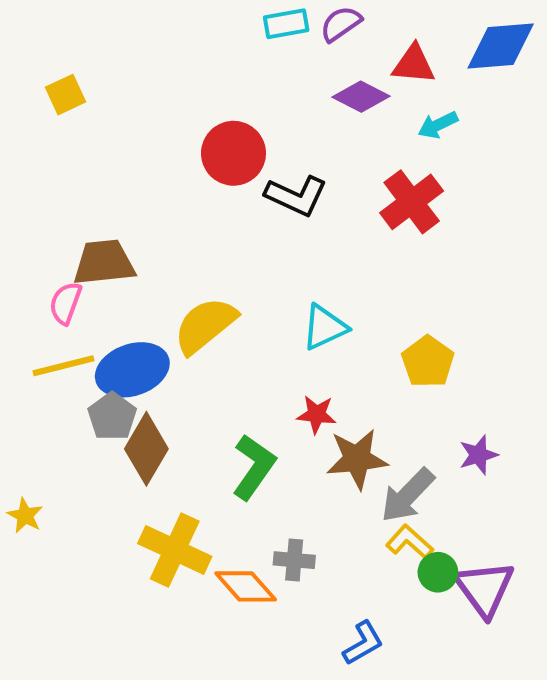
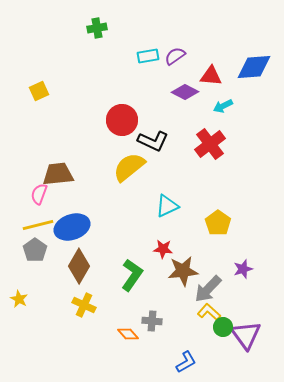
yellow semicircle: (205, 325) -> (129, 167), moved
gray pentagon: (112, 416) -> (35, 250), moved
yellow cross: (175, 550) -> (84, 305), moved, size x0.7
orange diamond: (246, 586) -> (128, 334), size x0.7

